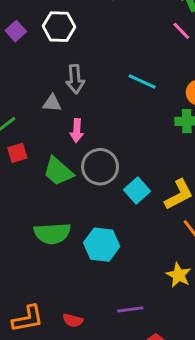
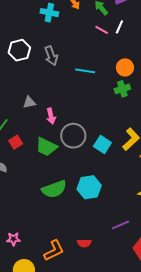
gray arrow: (75, 79) -> (51, 56), moved

